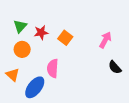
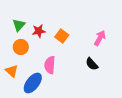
black semicircle: (115, 67) -> (92, 64), moved

